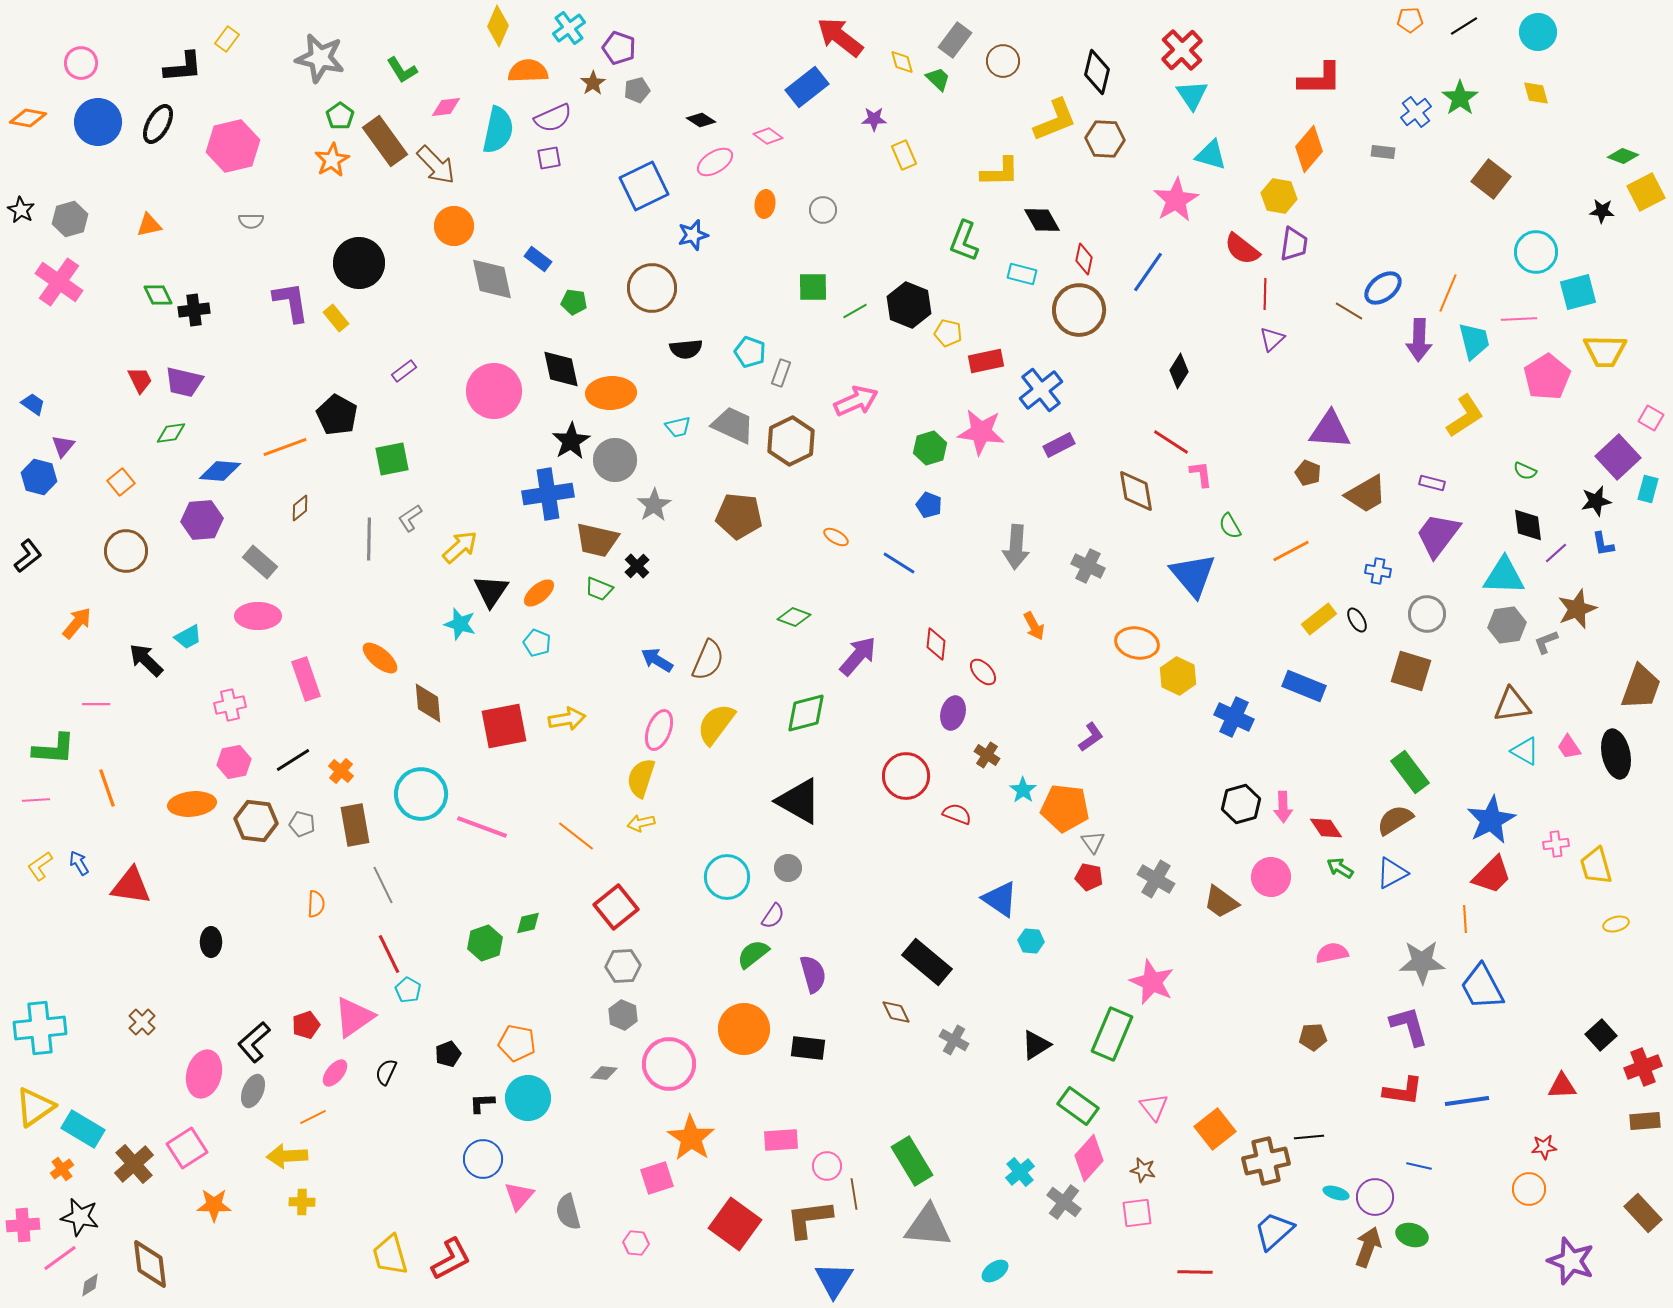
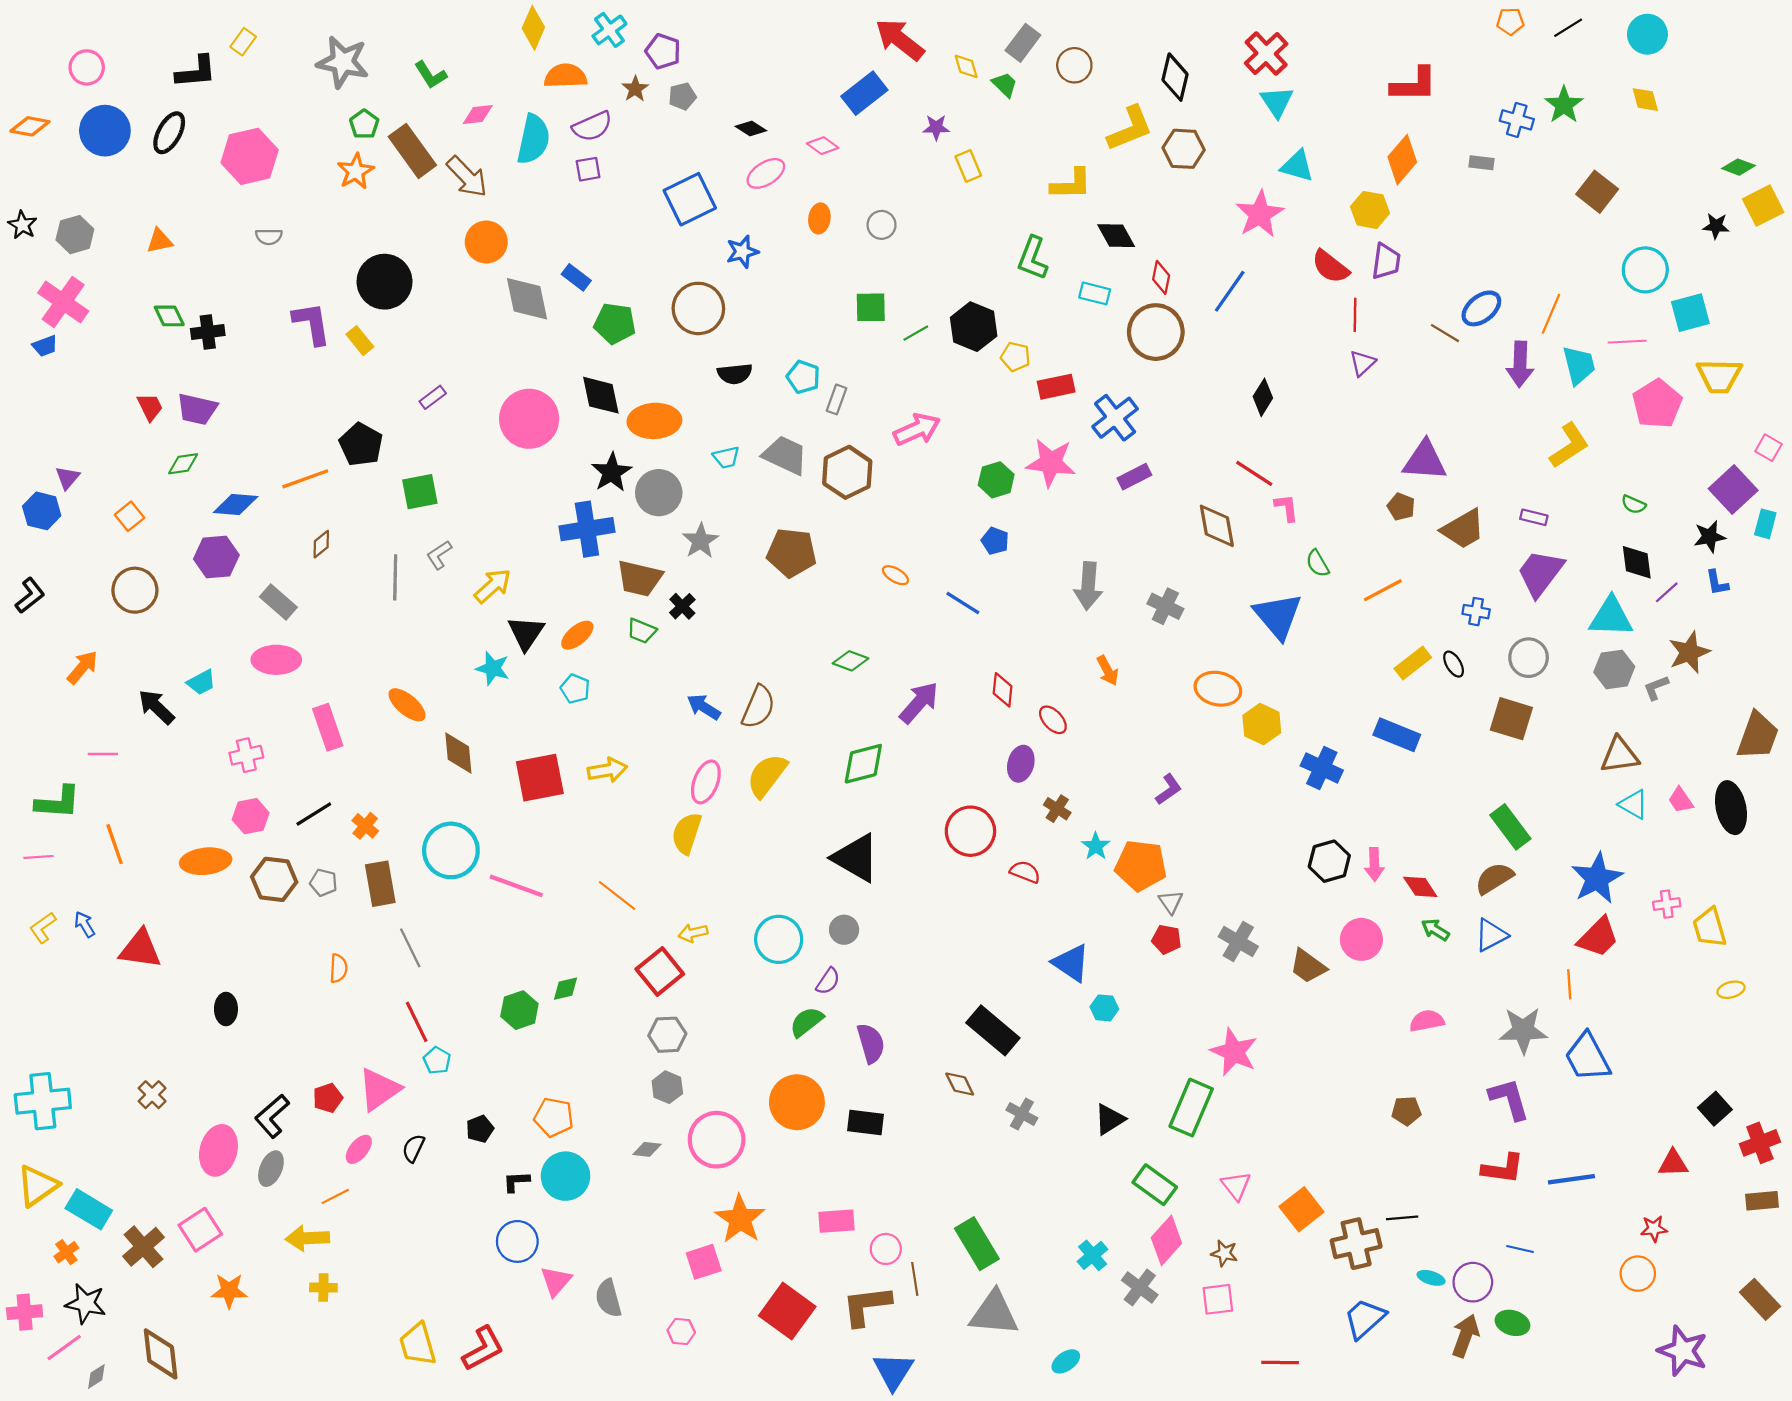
blue cross: (1416, 112) -> (1517, 120), turned -36
green pentagon: (574, 302) -> (615, 323), size x1.5
blue trapezoid: (33, 404) -> (45, 346), moved, turned 125
yellow arrow: (641, 823) -> (693, 933), moved

